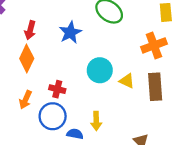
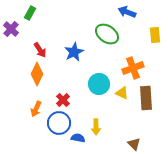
red arrow: (30, 30) -> (40, 50), turned -49
orange cross: (154, 45) -> (133, 68), moved
red cross: (57, 89) -> (63, 100), turned 32

